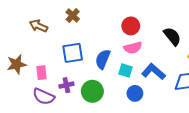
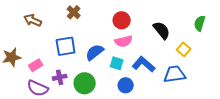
brown cross: (73, 16) -> (74, 12), moved
blue semicircle: (103, 59) -> (95, 52), turned 30
pink rectangle: (42, 73) -> (36, 65), turned 64

